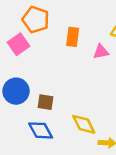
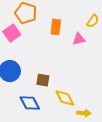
brown square: (46, 102) -> (43, 80), moved

